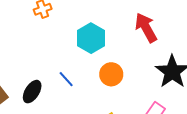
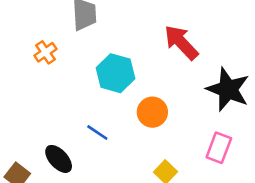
black ellipse: (32, 92) -> (59, 159), turned -60

